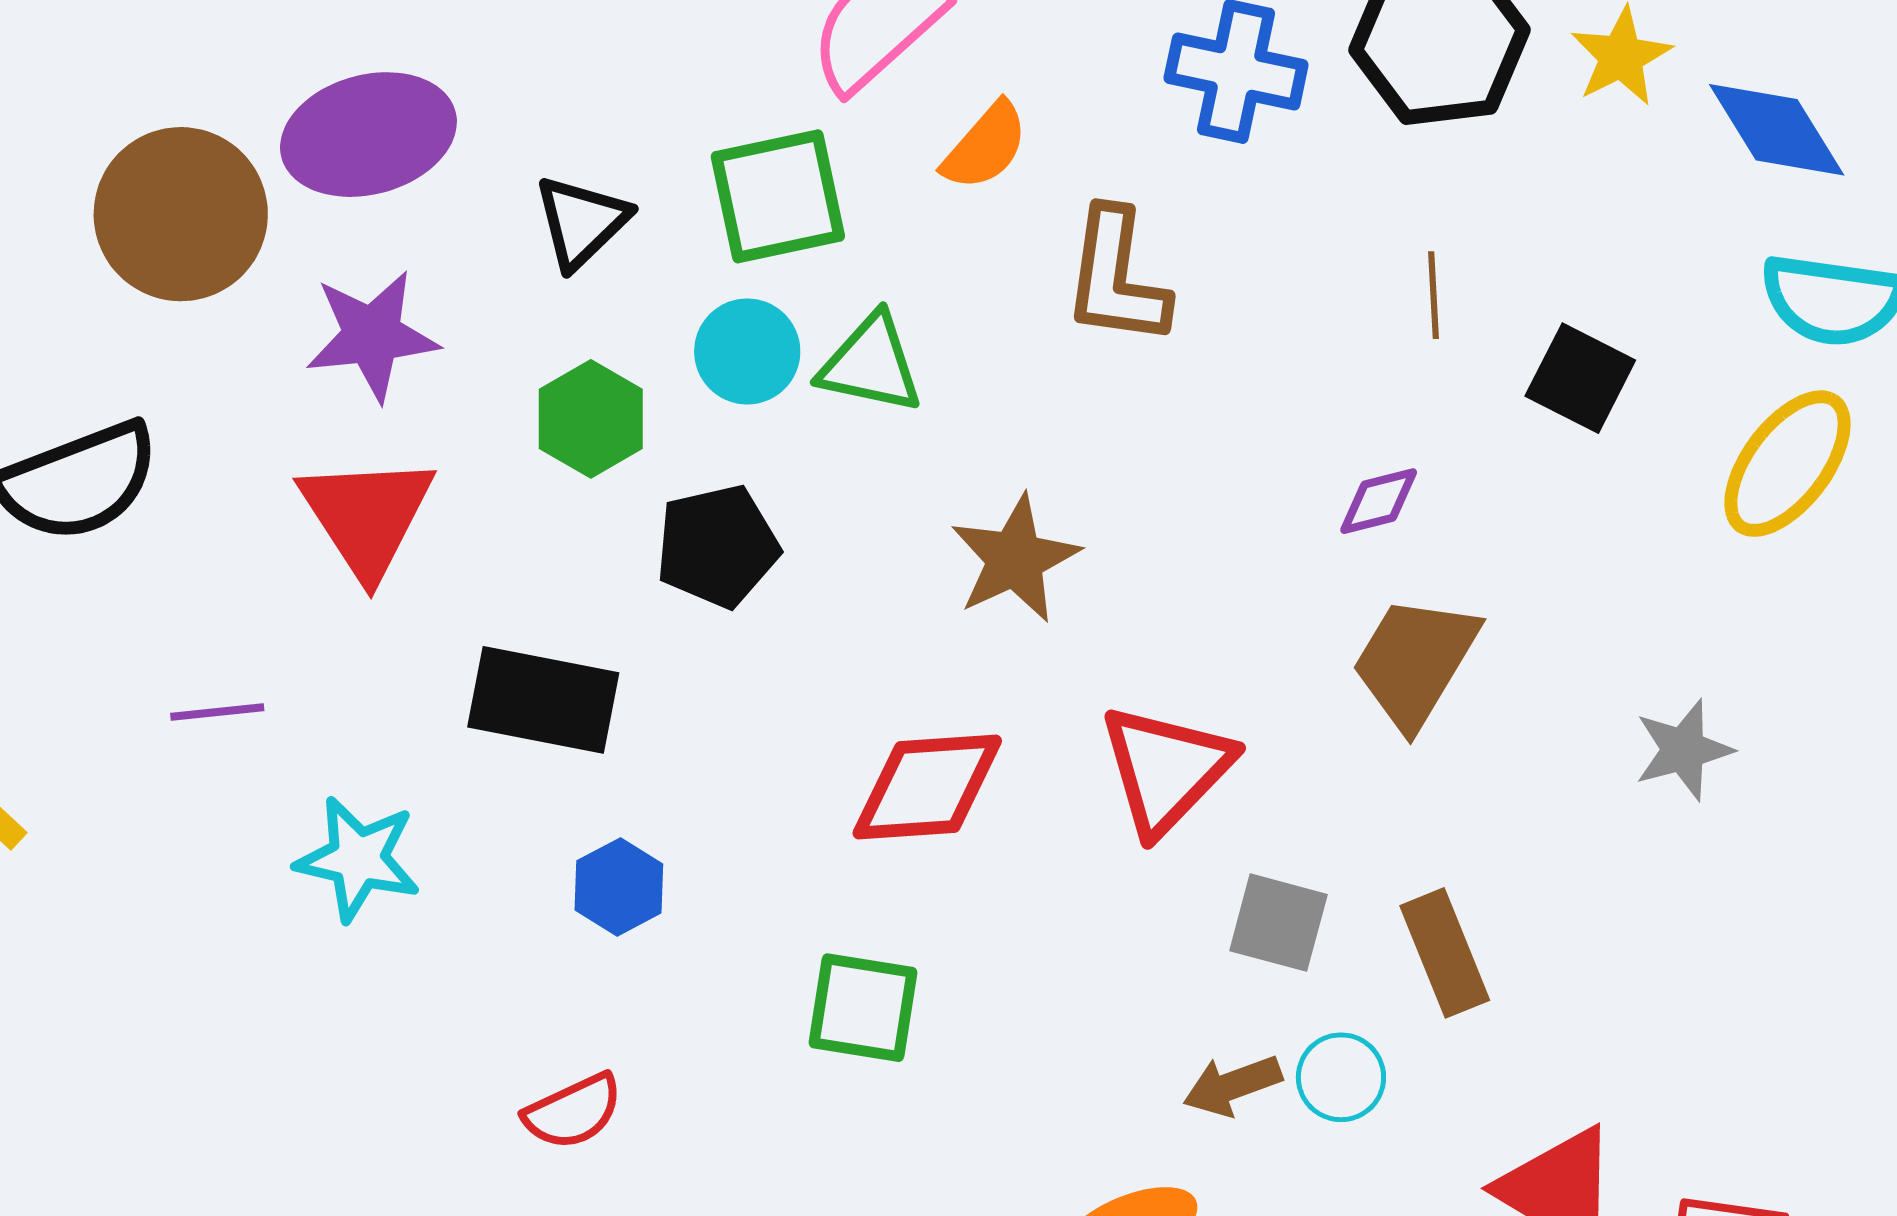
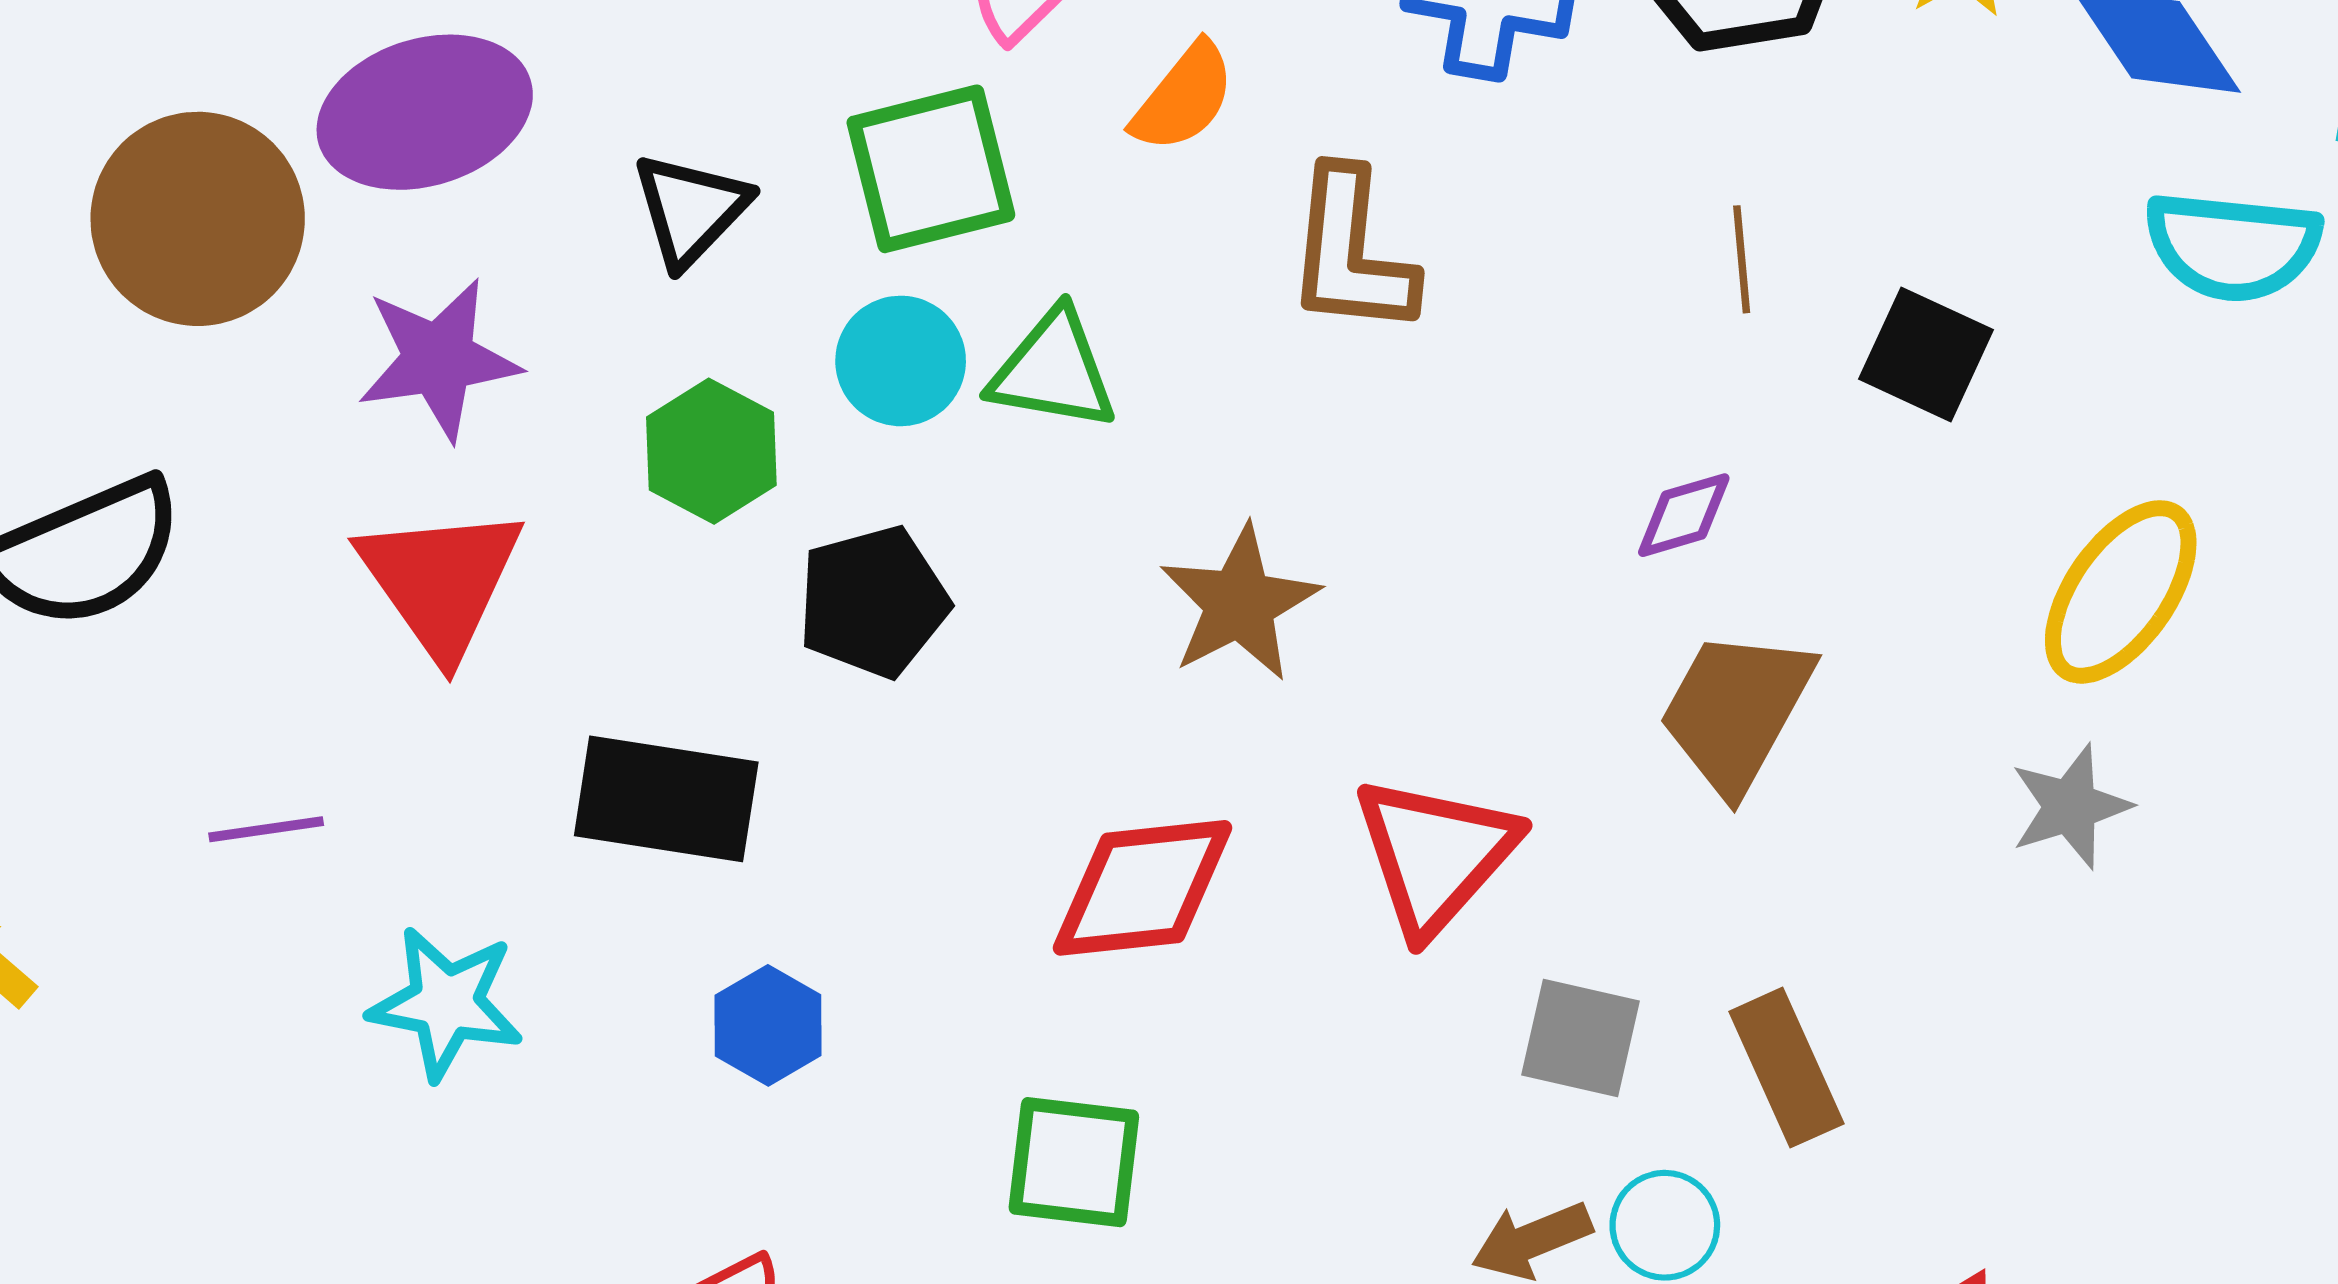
yellow ellipse: (1787, 464) -> (2121, 592), moved

